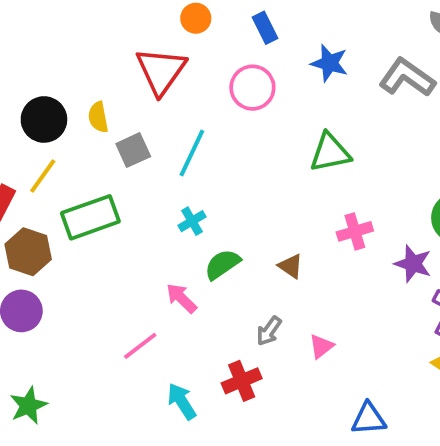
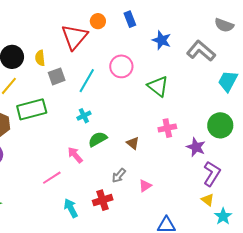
orange circle: (196, 18) -> (98, 21), moved
pink circle: (252, 88) -> (121, 66), moved
green triangle: (330, 153) -> (158, 86), turned 45

